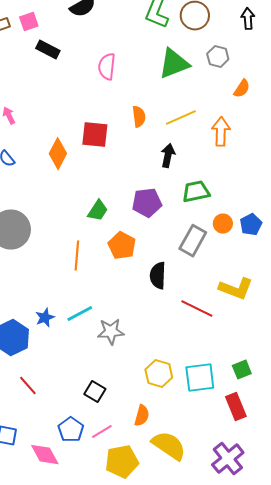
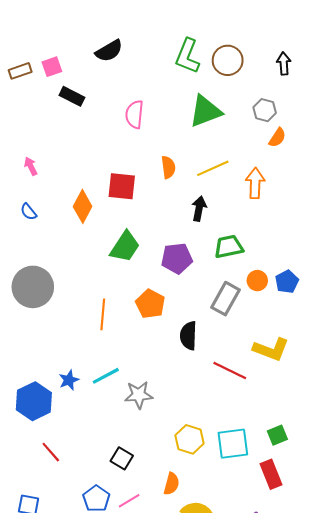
gray hexagon: (218, 57) -> (265, 110), moved
green trapezoid: (98, 211) -> (125, 247), moved, size x1.4

